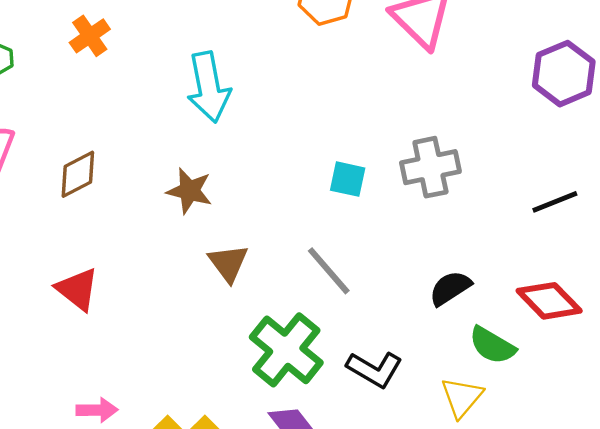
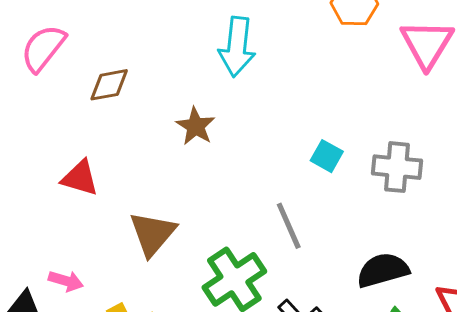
brown triangle: (228, 263) -> (153, 234), moved, size x1.4
black semicircle: (450, 288) -> (383, 270), size x1.4
red triangle: (77, 289) -> (80, 178), turned -39

